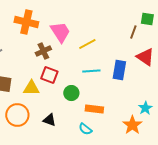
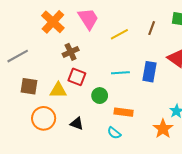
orange cross: (26, 22) -> (53, 22), turned 30
pink trapezoid: (60, 32) -> (88, 19), moved
brown line: (133, 32) -> (152, 28), moved
yellow line: (87, 44) -> (119, 34), moved

